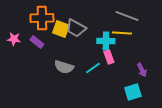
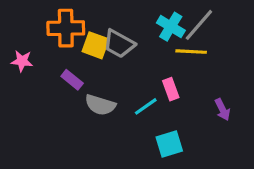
gray line: (127, 16) -> (199, 25), turned -70
cyan cross: (106, 41) -> (171, 27), moved, turned 30
purple rectangle: (37, 42) -> (72, 80), moved
cyan square: (133, 92) -> (169, 144), moved

